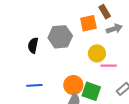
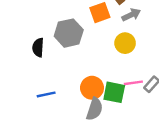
yellow circle: (97, 53) -> (125, 43), moved
pink line: (109, 66) -> (133, 83), moved

